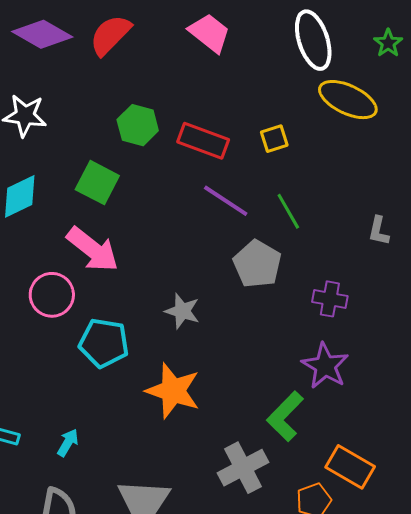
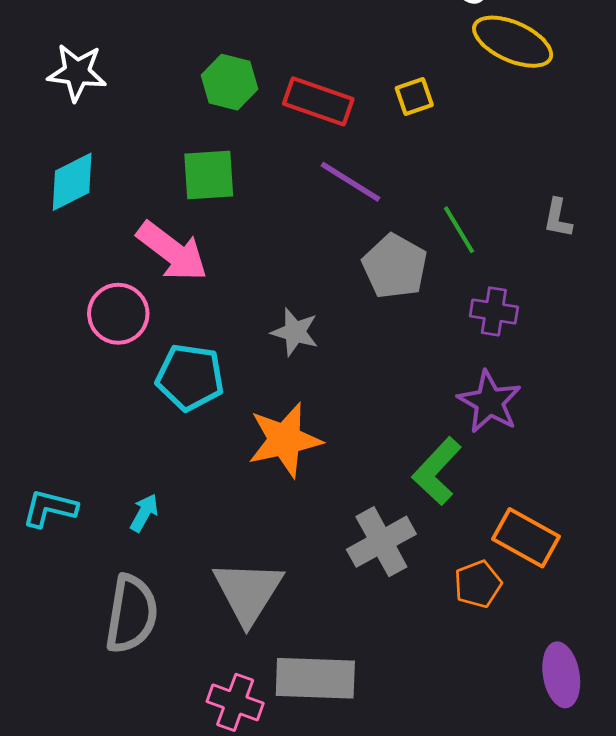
green square: (97, 183) -> (209, 175), moved, turned -30
green line: (288, 211) -> (459, 230), moved
orange star: (173, 391) -> (285, 440), turned -30

